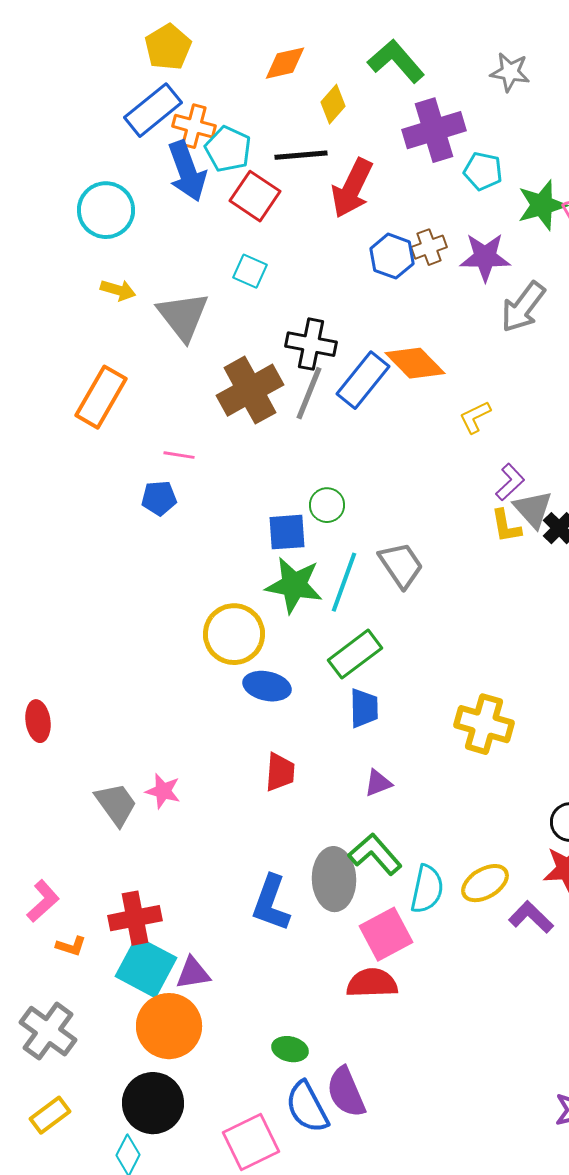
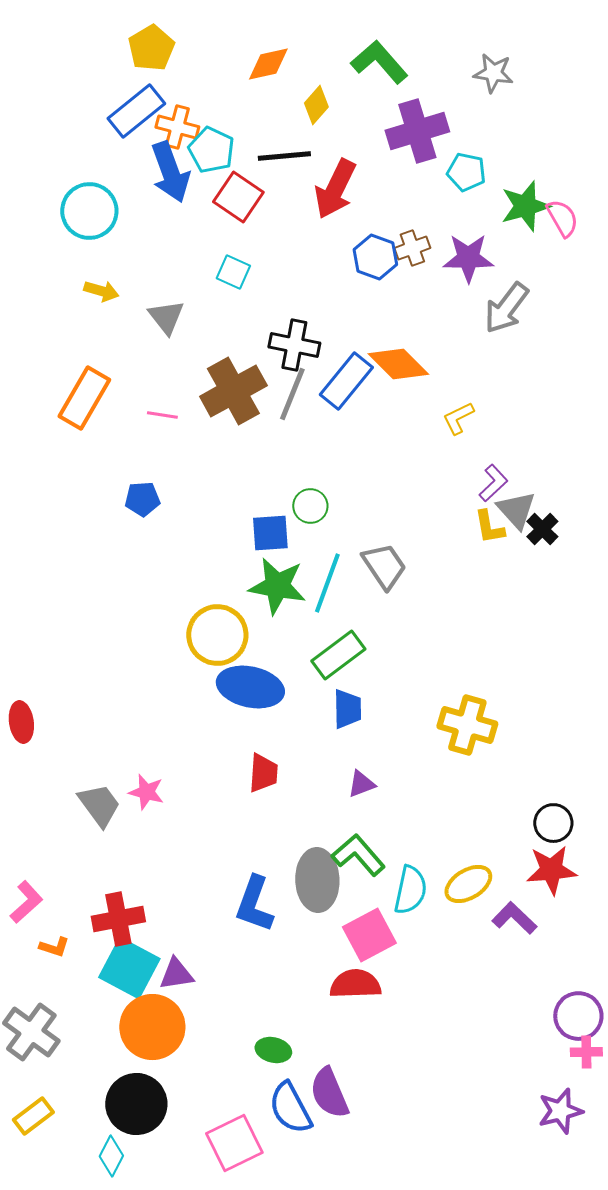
gray triangle: (183, 316) -> (166, 317), size x0.7
pink line: (179, 455) -> (162, 415), moved
blue ellipse: (267, 686) -> (250, 687), size x1.4

